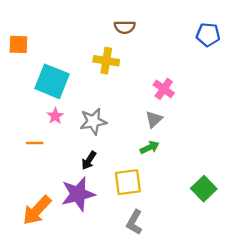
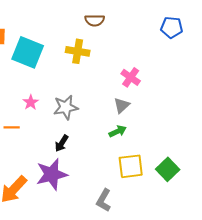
cyan square: (52, 81) -> (28, 52), moved
yellow square: (128, 182) -> (131, 166), moved

